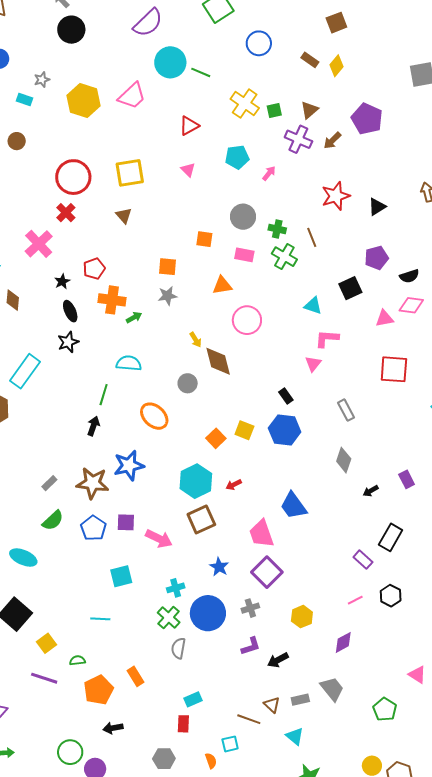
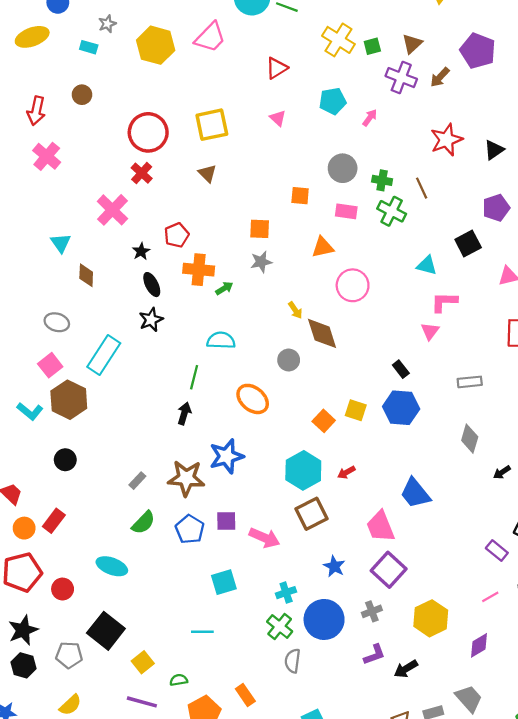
gray rectangle: (346, 410) -> (470, 382), turned -65
yellow hexagon: (302, 617) -> (431, 618), size x1.4

